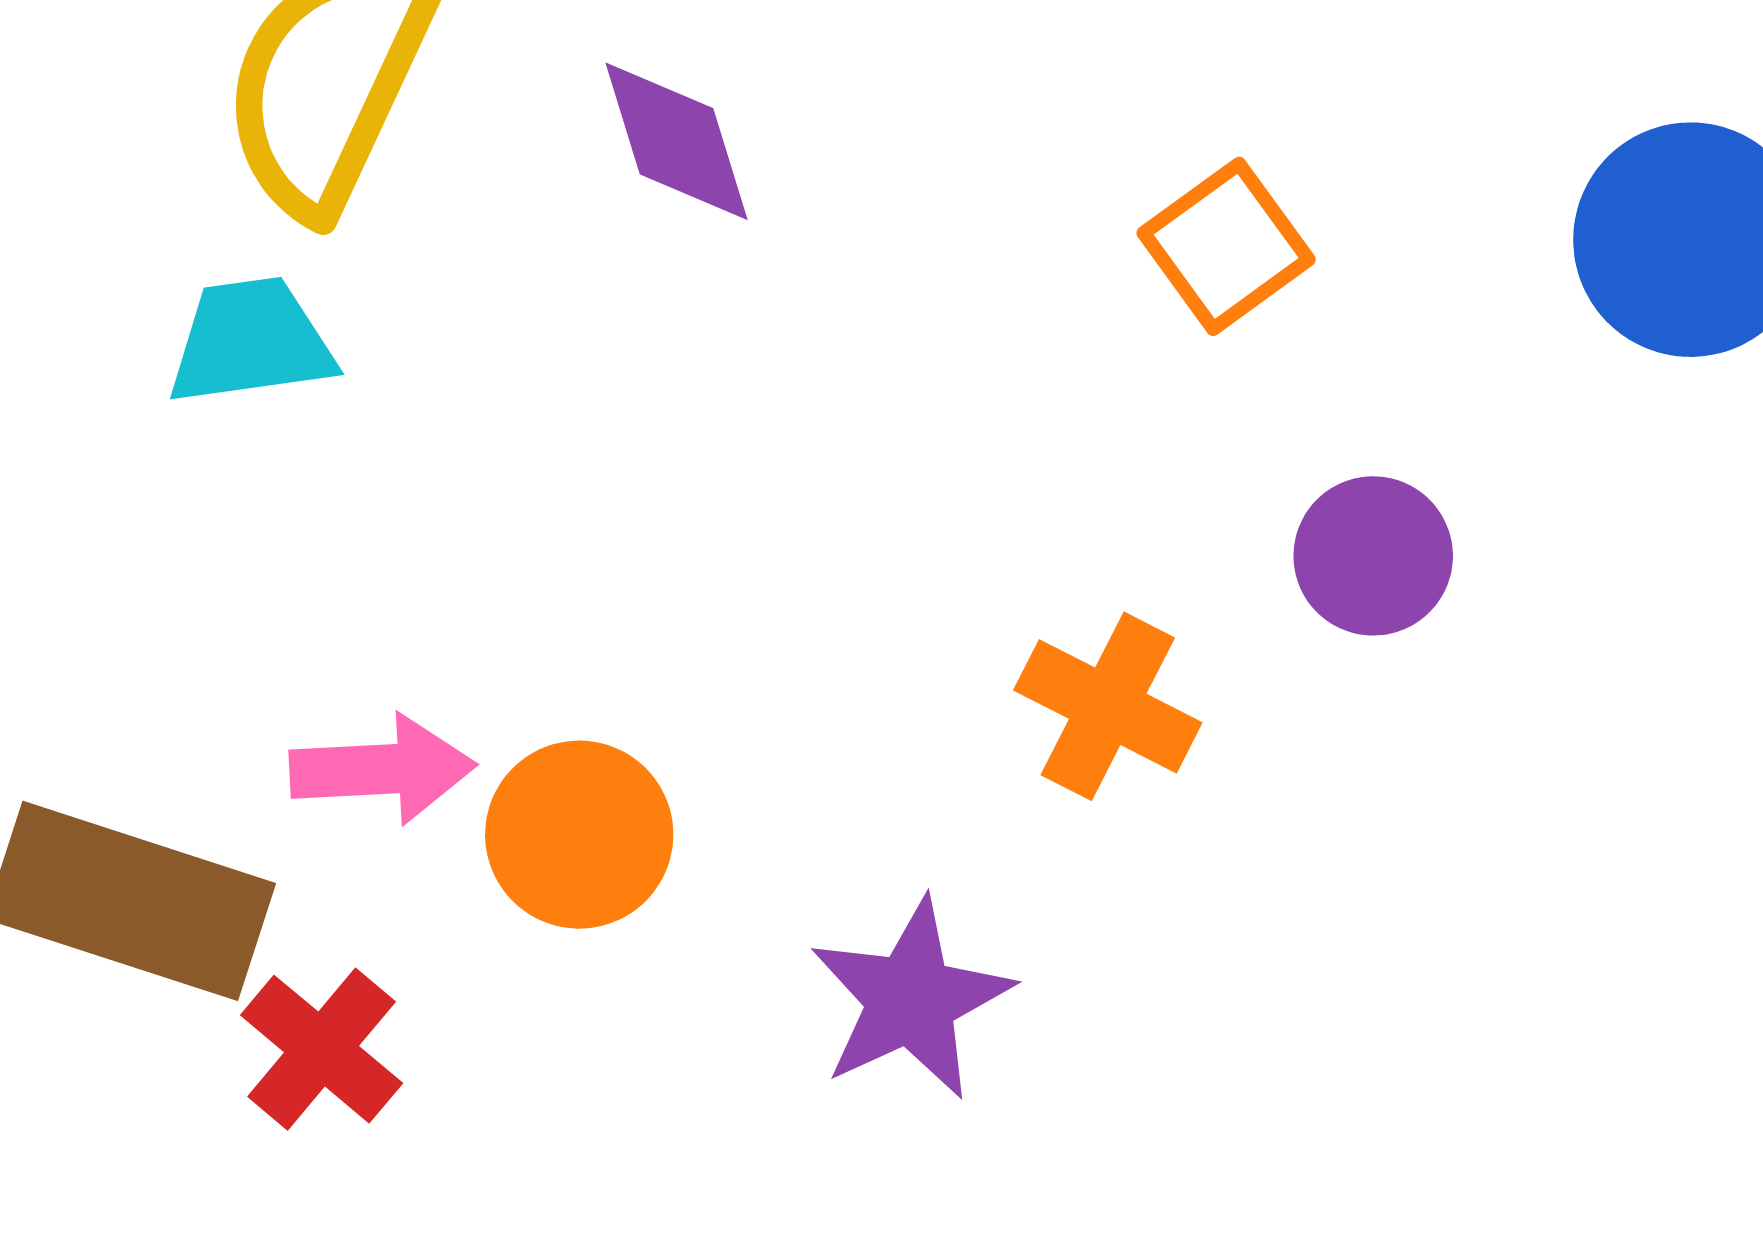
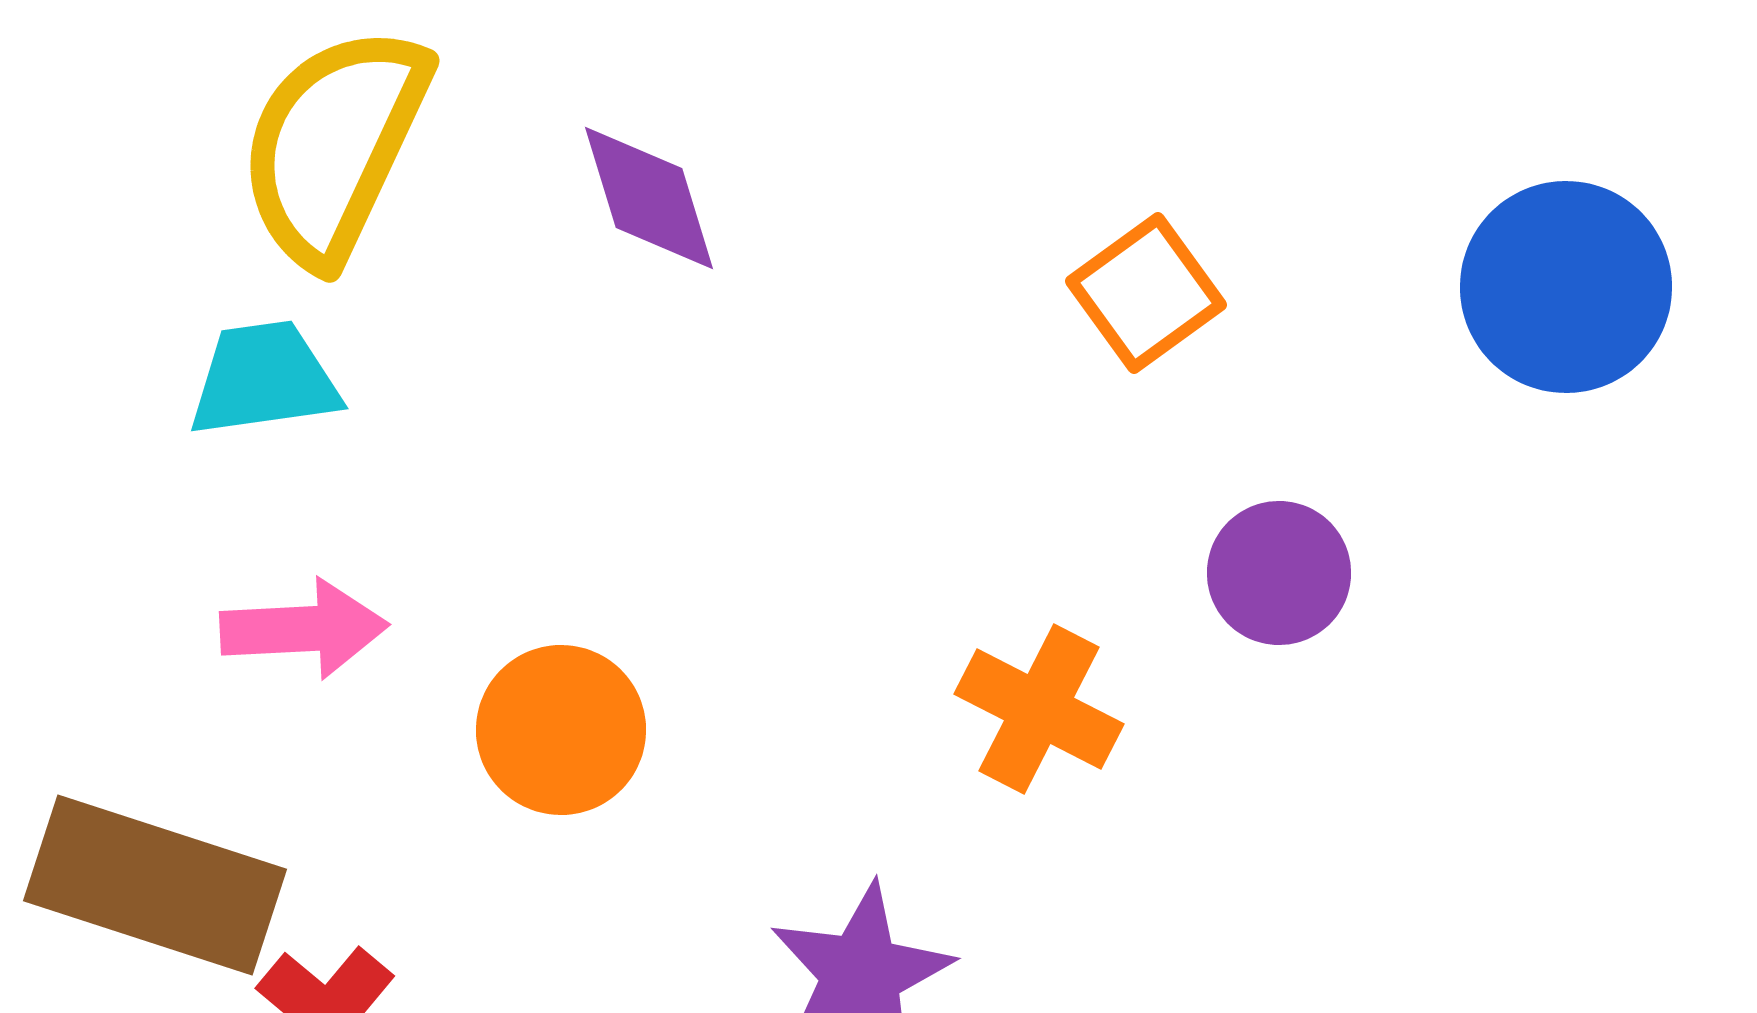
pink arrow: (382, 769) -> (304, 629), moved
orange circle: (579, 835) -> (561, 730), moved

